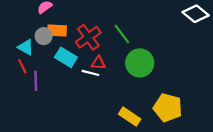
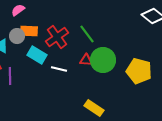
red triangle: (98, 63) -> (86, 60), moved
yellow pentagon: (168, 108) -> (139, 71), moved

